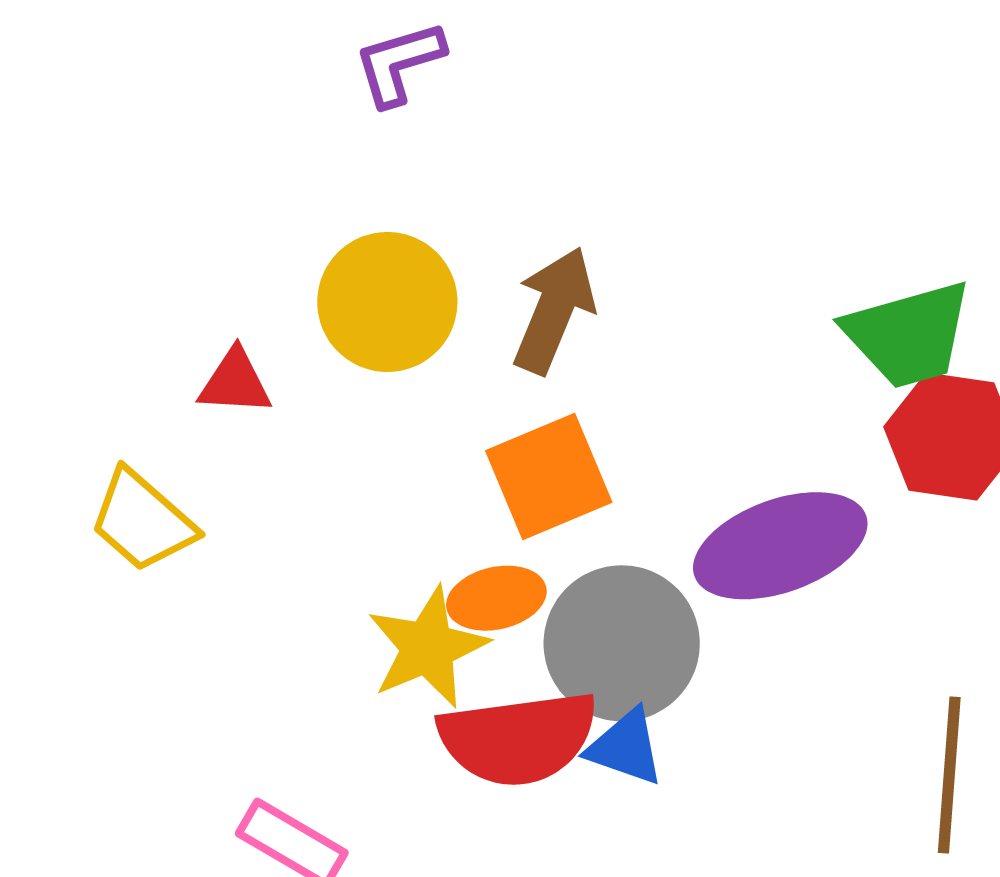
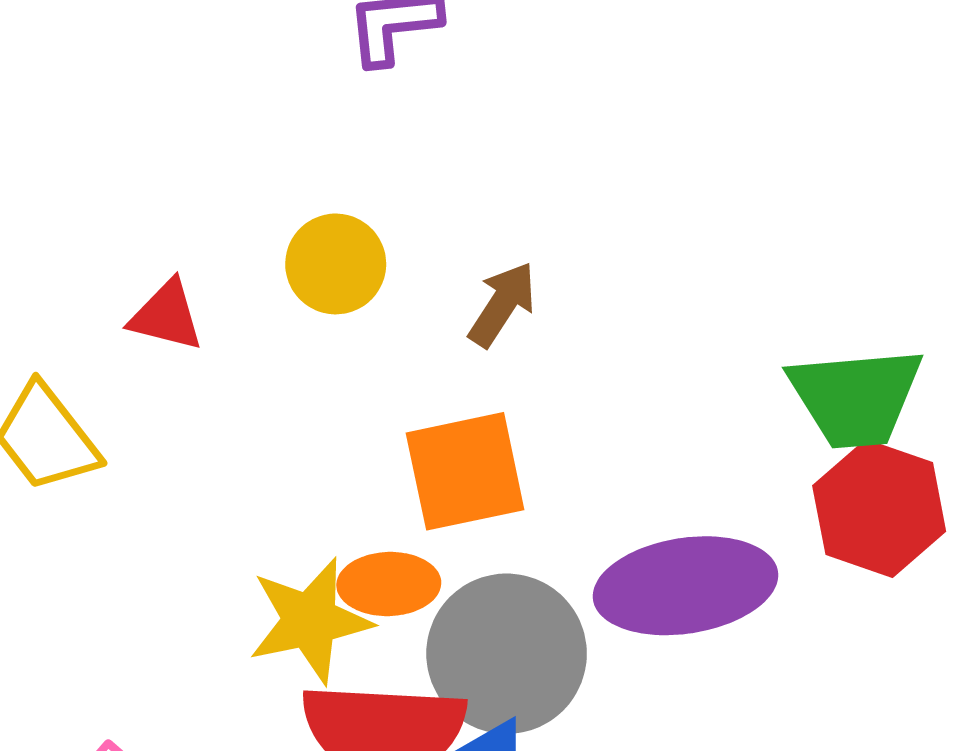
yellow circle: (387, 302) -> (336, 264), size x0.7
brown arrow: (554, 310) -> (502, 304), size x0.7

